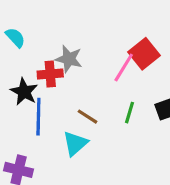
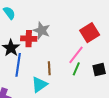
pink line: (124, 68) -> (76, 55), moved
brown line: (87, 117) -> (49, 68), turned 48

